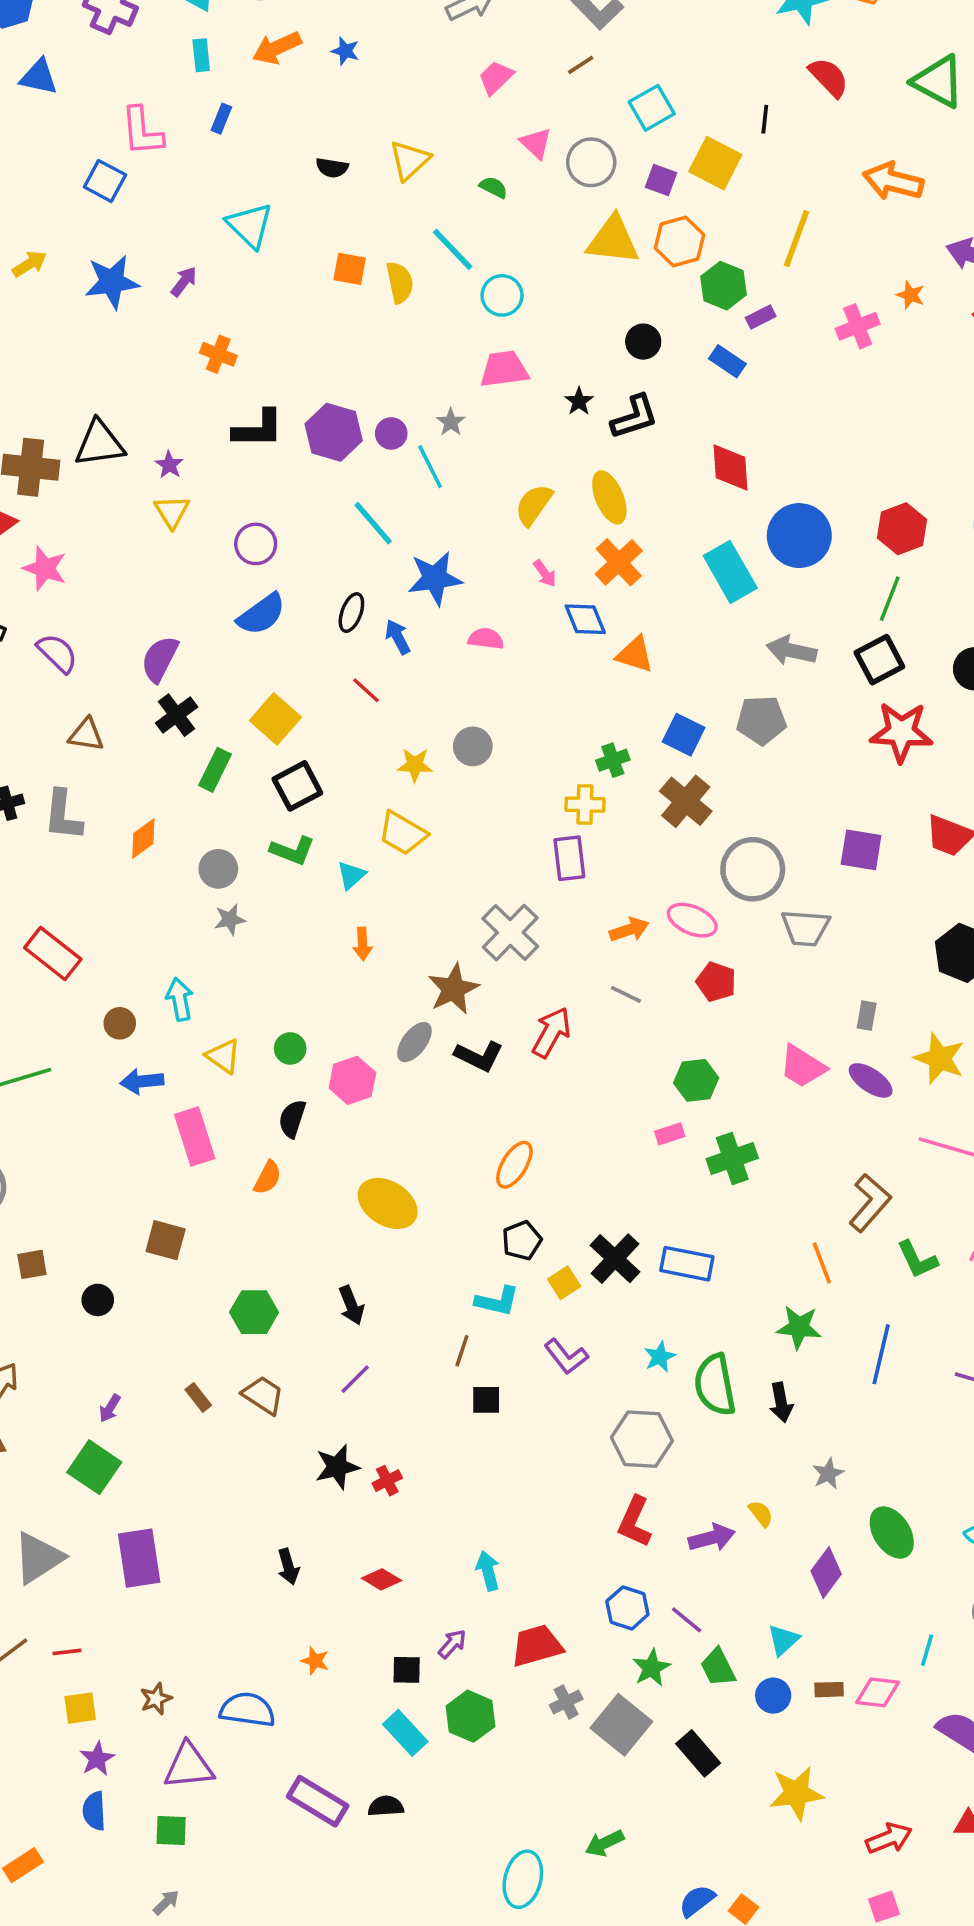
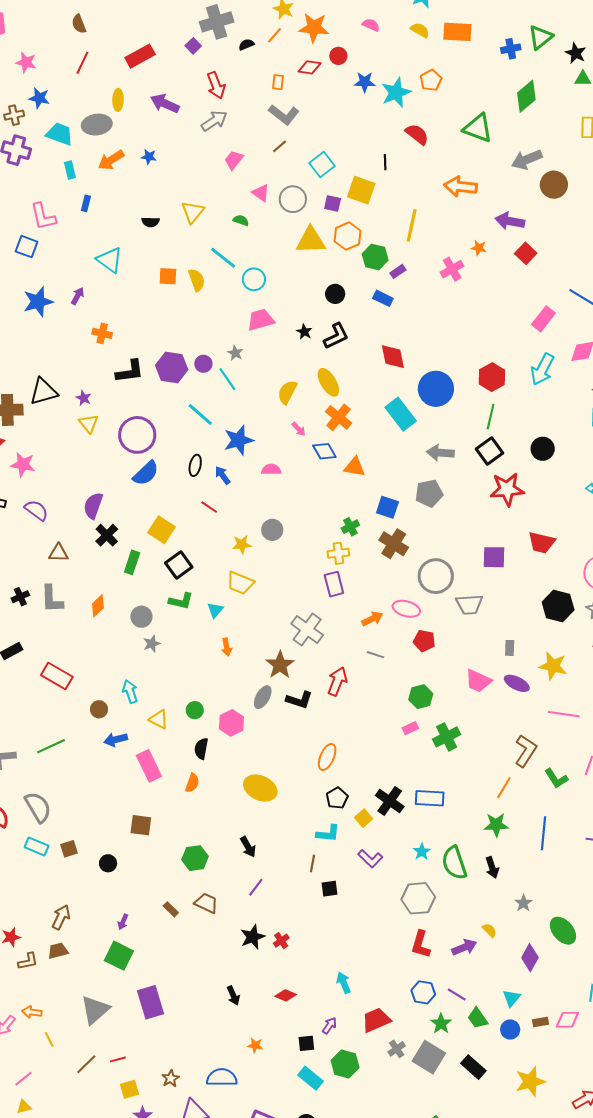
purple circle: (256, 544) -> (137, 435), size x1.6
orange line: (822, 1263) -> (504, 788), turned 60

